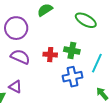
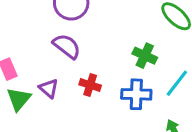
red cross: (50, 55) -> (90, 85), moved

